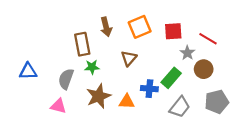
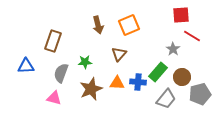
red square: (173, 31) -> (181, 15), moved
brown rectangle: (82, 44) -> (53, 41), moved, turned 30
brown circle: (204, 69) -> (182, 77), moved
orange triangle: (127, 102) -> (117, 83), moved

